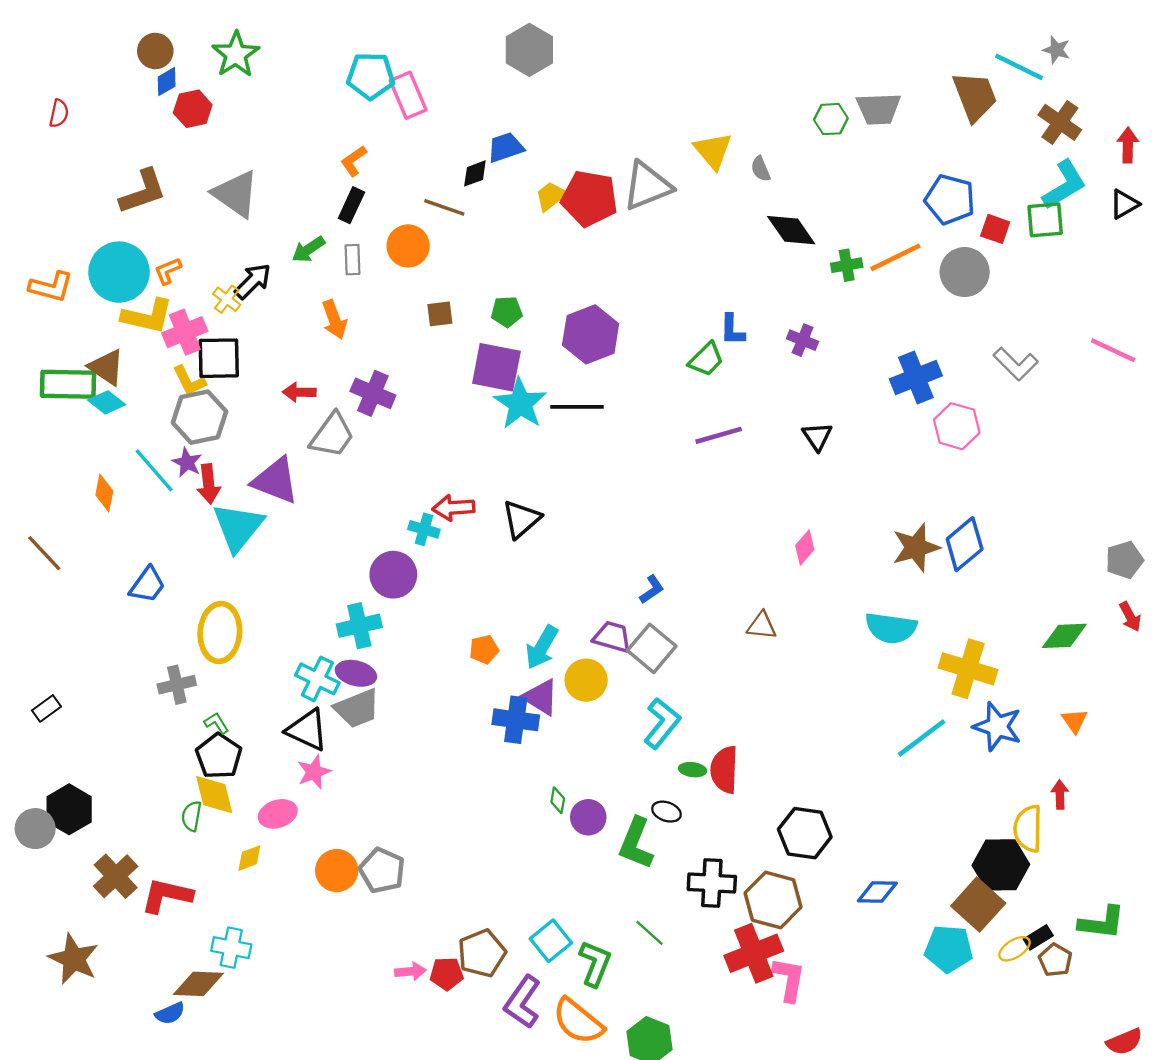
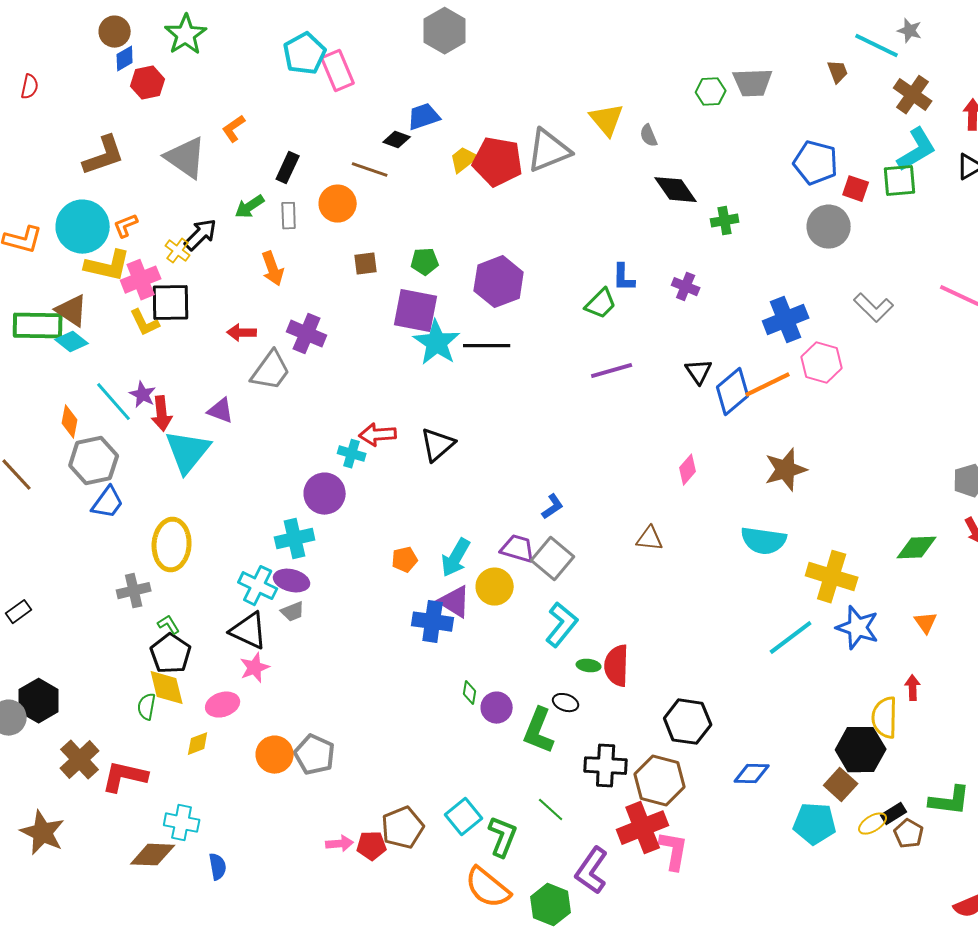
cyan pentagon: (371, 76) -> (305, 54), turned -30
brown trapezoid: (975, 96) -> (838, 72), size x0.5
orange L-shape: (354, 161) -> (234, 129), moved
black diamond: (475, 173) -> (397, 140), turned 40
orange line: (895, 257) -> (768, 385), moved
gray hexagon: (199, 417) -> (94, 461), moved
purple triangle: (275, 481) -> (221, 411), size x0.6
blue diamond: (965, 544) -> (733, 392), moved
gray trapezoid: (357, 708) -> (293, 612), size x0.6
brown square: (978, 905) -> (841, 785), size x0.7
purple L-shape: (523, 1002) -> (592, 871), moved
blue semicircle: (170, 1013) -> (218, 867), moved, turned -76

